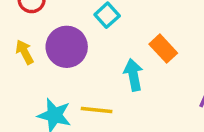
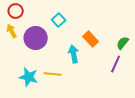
yellow arrow: (25, 52) -> (12, 31), moved

